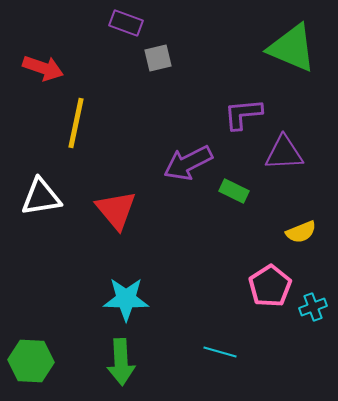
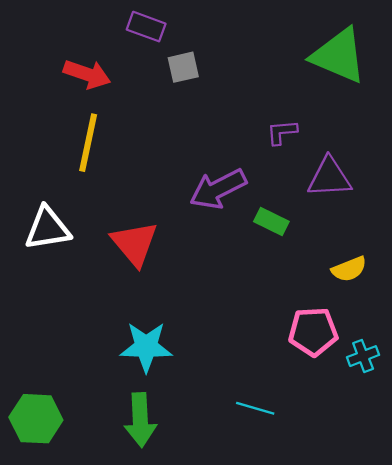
red arrow: (43, 68) -> (87, 74), moved
purple L-shape: (243, 114) -> (282, 132), size x0.7
pink pentagon: (270, 286) -> (313, 332), turned 30

